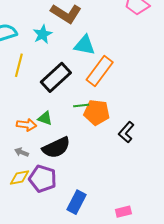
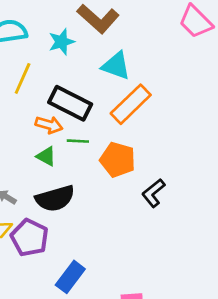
black rectangle: (56, 77) -> (70, 103), turned 60
green line: (81, 106) -> (78, 141), moved
orange arrow: (26, 125) -> (49, 125), moved

